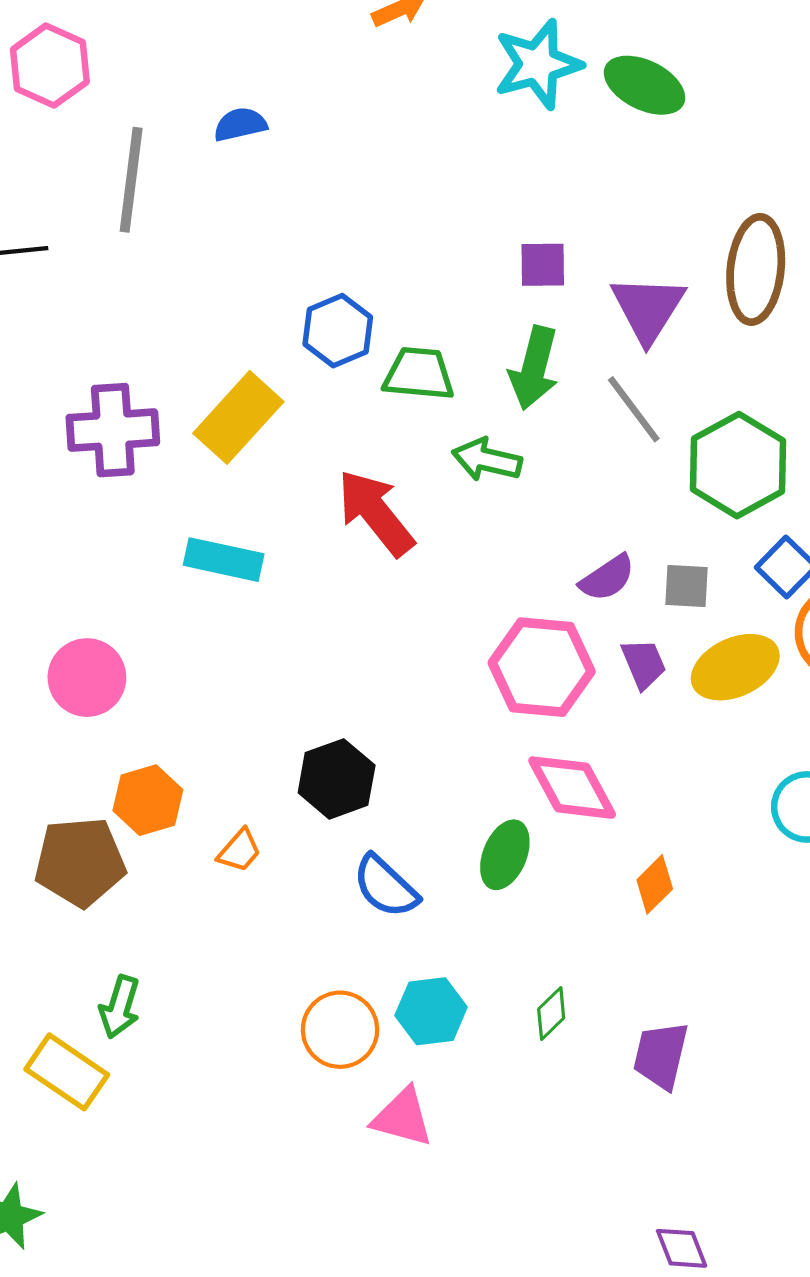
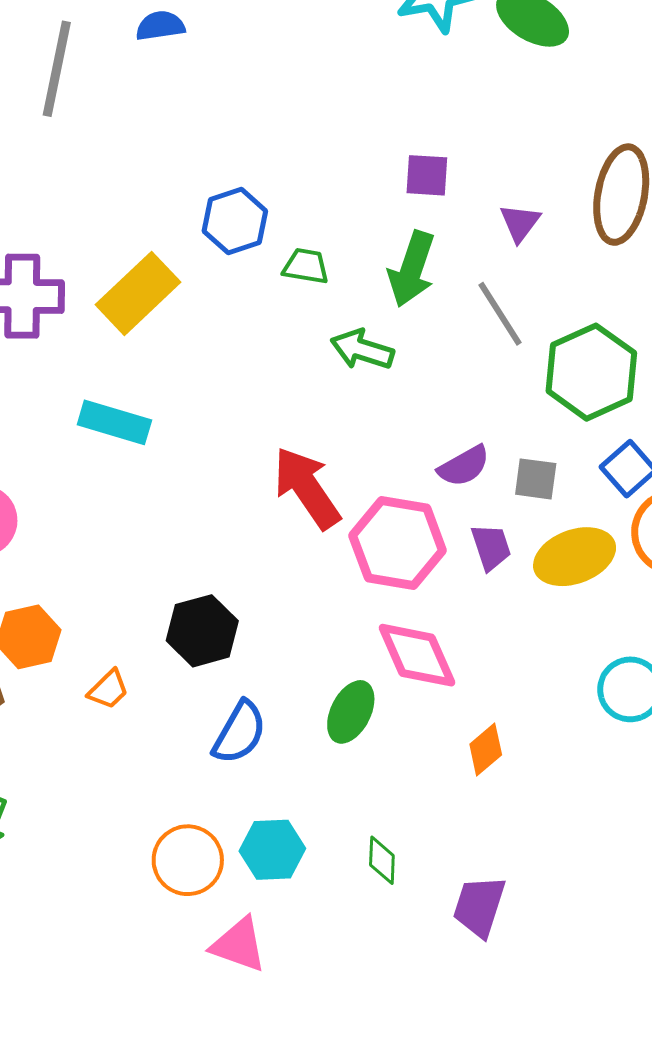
purple triangle: (648, 309) -> (520, 223), size x0.6
green trapezoid: (419, 374) -> (306, 266), size x0.7
red arrow: (376, 513) -> (307, 488), moved
blue semicircle: (386, 886) -> (239, 732), turned -108
green diamond: (551, 1013) -> (382, 860), turned -48

